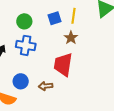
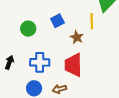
yellow line: (73, 16) -> (92, 21), moved
blue cross: (26, 45) -> (40, 62), moved

